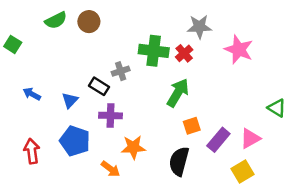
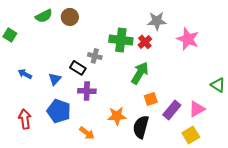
gray cross: (121, 71) -> (95, 56), turned 32
orange star: (133, 147) -> (117, 116), moved

